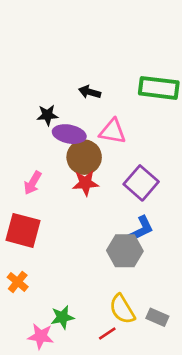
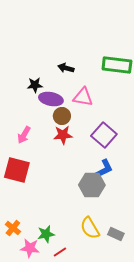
brown circle: (84, 157) -> (62, 116), size x0.7
orange cross: (18, 282) -> (13, 228), moved
red line: (107, 334) -> (60, 252), moved

